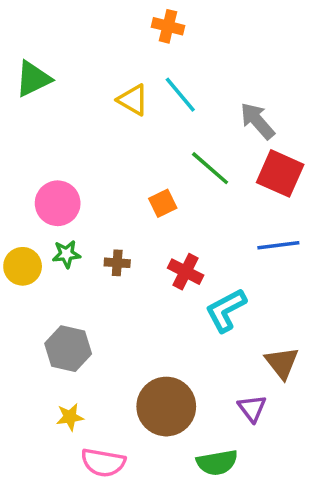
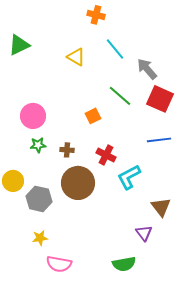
cyan line: (180, 95) -> (115, 49), moved
yellow circle: (23, 266) -> (13, 181), moved
brown circle: (166, 407) -> (78, 183), moved

